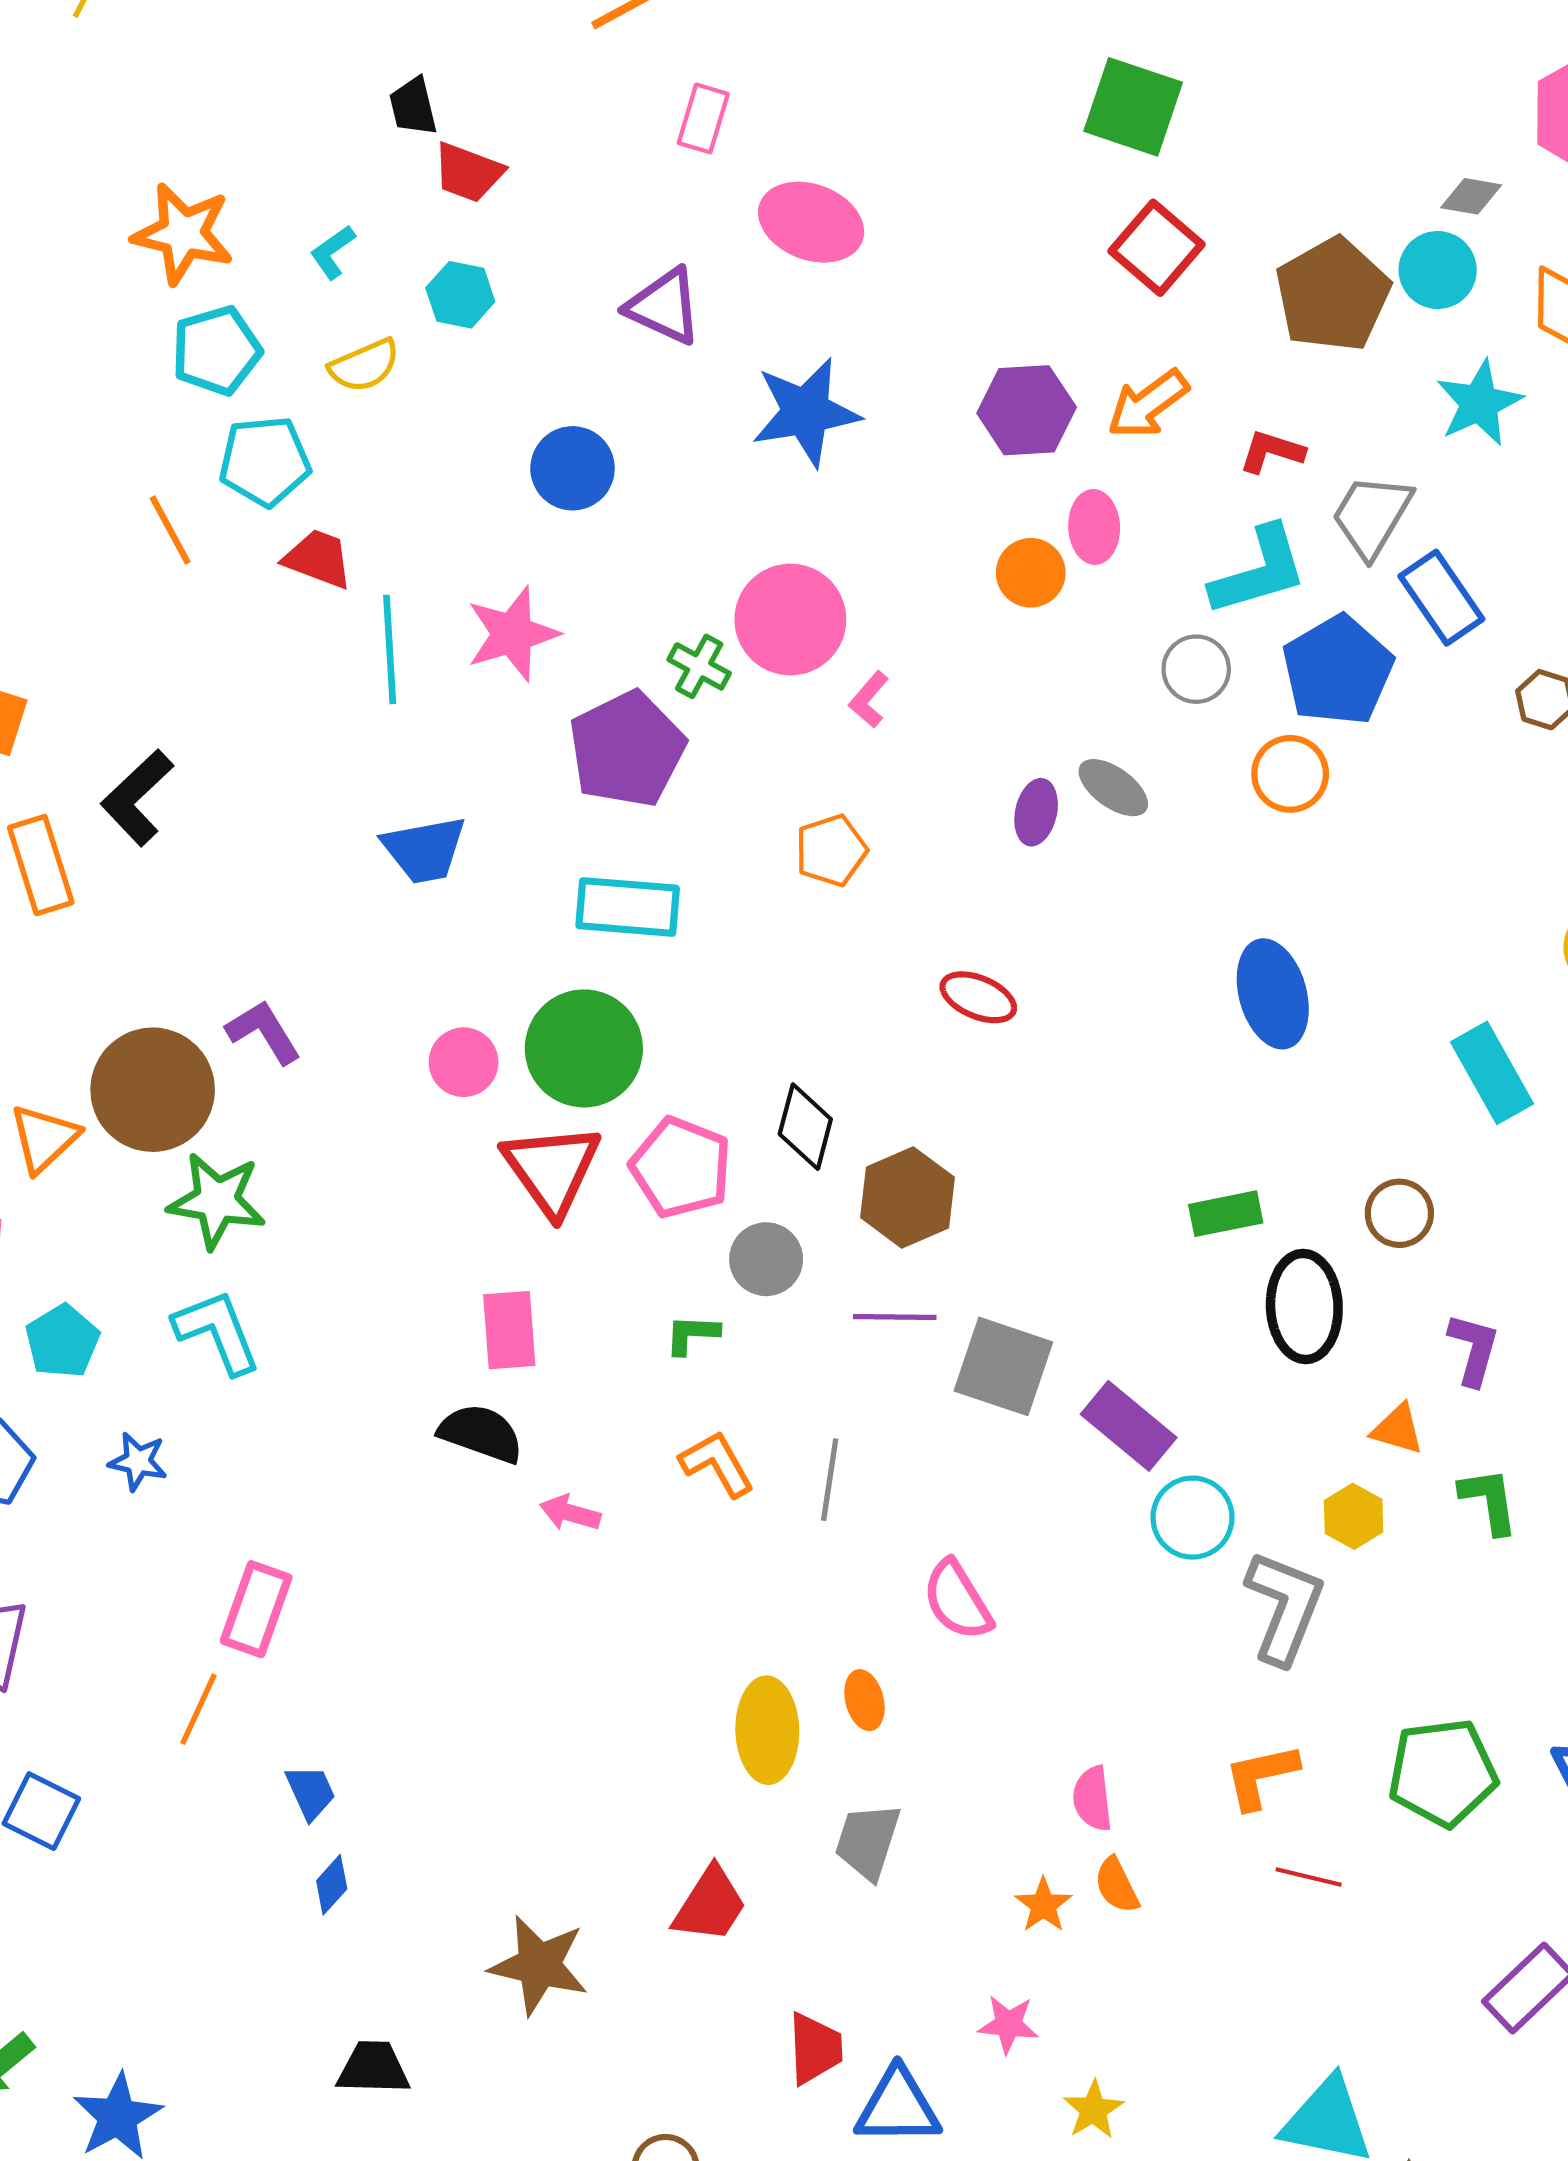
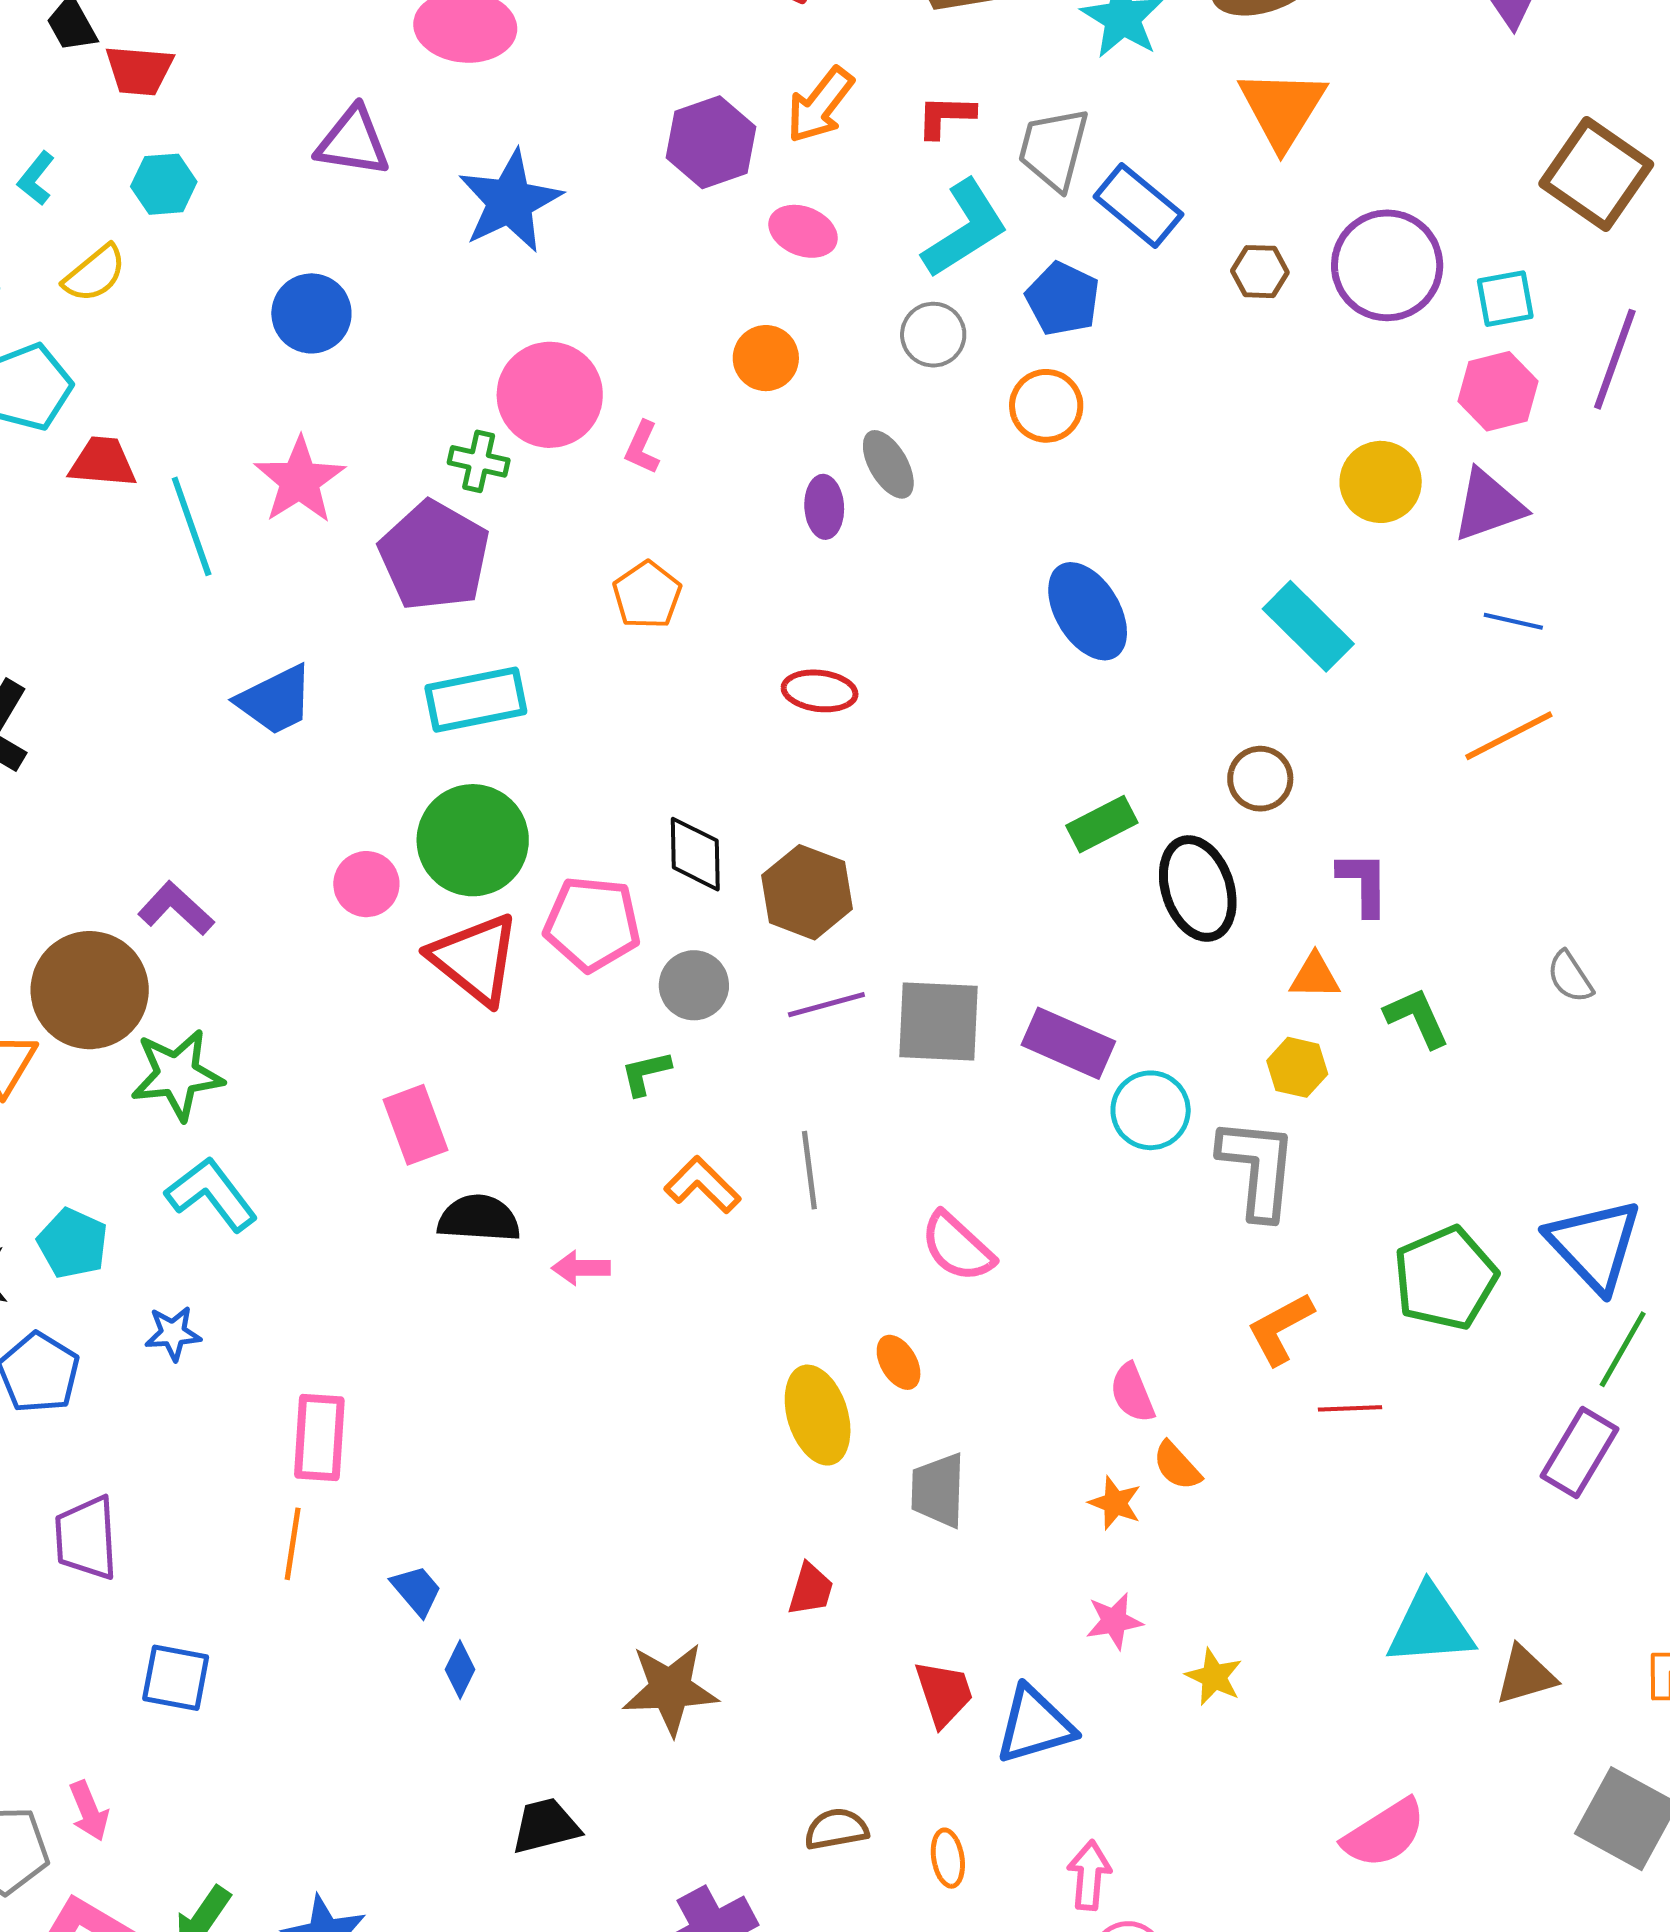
pink ellipse: (1094, 527) -> (803, 231), turned -50
orange circle: (1031, 573) -> (766, 358), moved
blue pentagon: (1338, 670) -> (1063, 299), size x0.7
gray ellipse: (1113, 788) -> (888, 464), turned 40
pink rectangle: (509, 1330) -> (415, 1125), moved
red trapezoid: (710, 1905) -> (811, 1589), size x0.7

